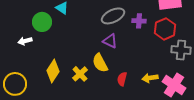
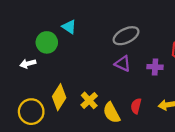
purple cross: (139, 21) -> (155, 67), moved
yellow semicircle: (100, 63) -> (112, 113), moved
yellow circle: (15, 84) -> (31, 112), moved

